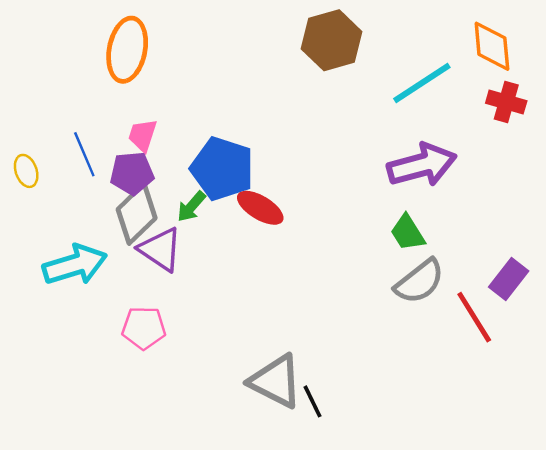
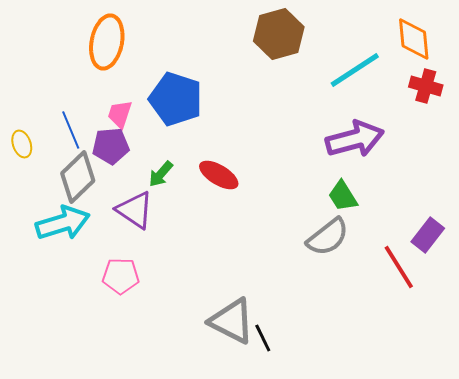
blue pentagon: (222, 169) -> (176, 99), moved
gray diamond: (137, 214) -> (78, 177), moved
gray semicircle: (419, 281) -> (328, 237), moved

